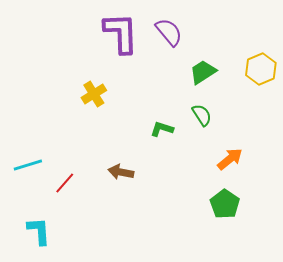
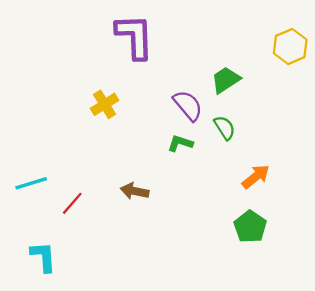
purple semicircle: (169, 32) -> (188, 105), moved
yellow hexagon: (261, 69) -> (290, 47), moved

